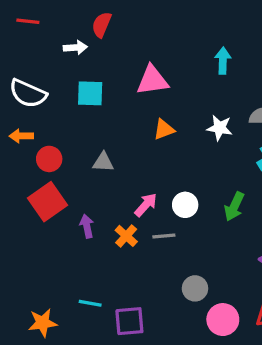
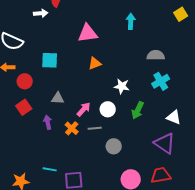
cyan square: (90, 93) -> (50, 60), moved
white star: (220, 128) -> (122, 86), moved
gray triangle: (103, 162) -> (58, 98), moved
red square: (48, 202) -> (24, 107), size x0.7
gray circle: (195, 288) -> (114, 146), moved

